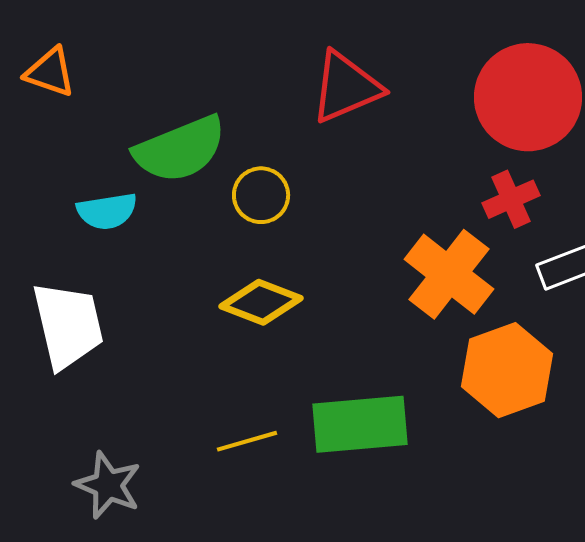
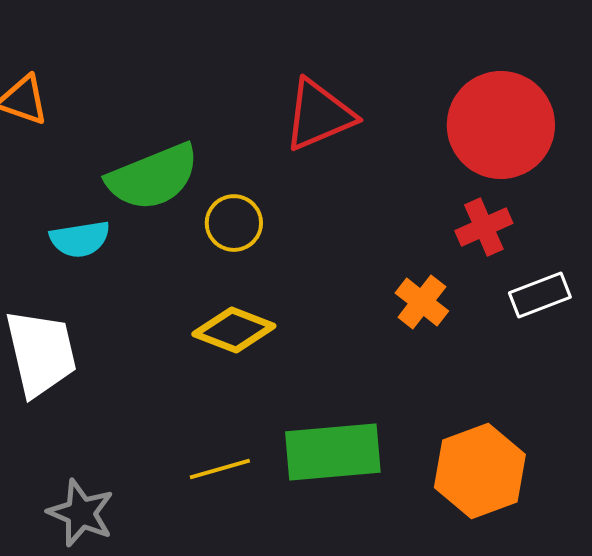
orange cross: (449, 274) -> (422, 302), size x0.6
orange hexagon: (507, 370) -> (480, 471), moved

